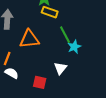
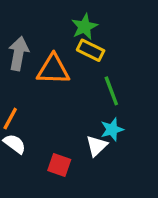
orange triangle: (29, 39) -> (53, 69), moved
cyan star: (74, 47) -> (112, 129), moved

